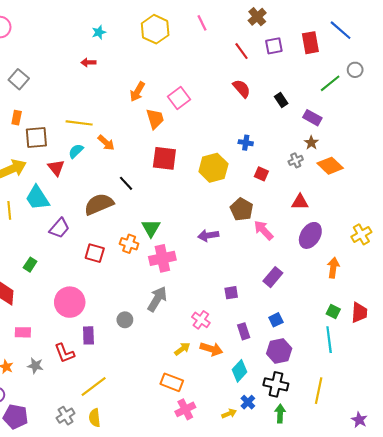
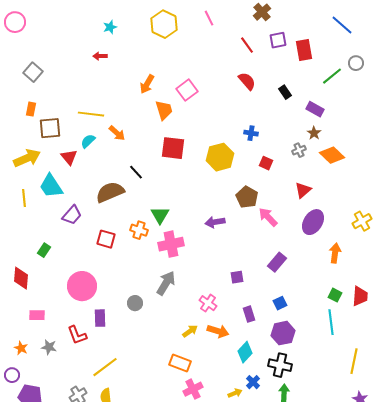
red rectangle: (310, 43) -> (304, 50), moved
red triangle: (300, 202) -> (303, 190), turned -42
yellow line: (319, 391) -> (354, 361), moved

